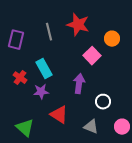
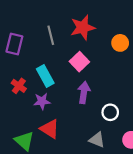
red star: (78, 25) -> (83, 28), turned -30
pink square: (92, 56) -> (79, 62), moved
red triangle: (59, 115) -> (50, 129), moved

